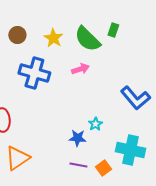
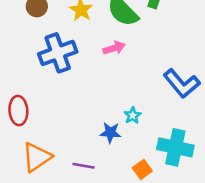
blue cross: (34, 73) -> (58, 53), turned -36
purple line: (78, 165) -> (83, 166), moved

